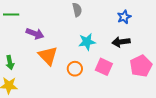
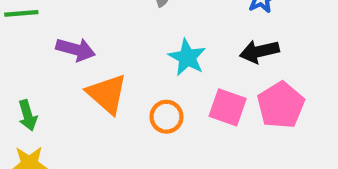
cyan star: (87, 42) -> (187, 57), turned -30
pink pentagon: (141, 66) -> (281, 105), moved

